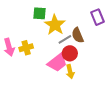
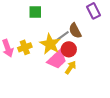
yellow star: (55, 25) -> (50, 44), moved
yellow arrow: (70, 72) -> (71, 67), turned -128

